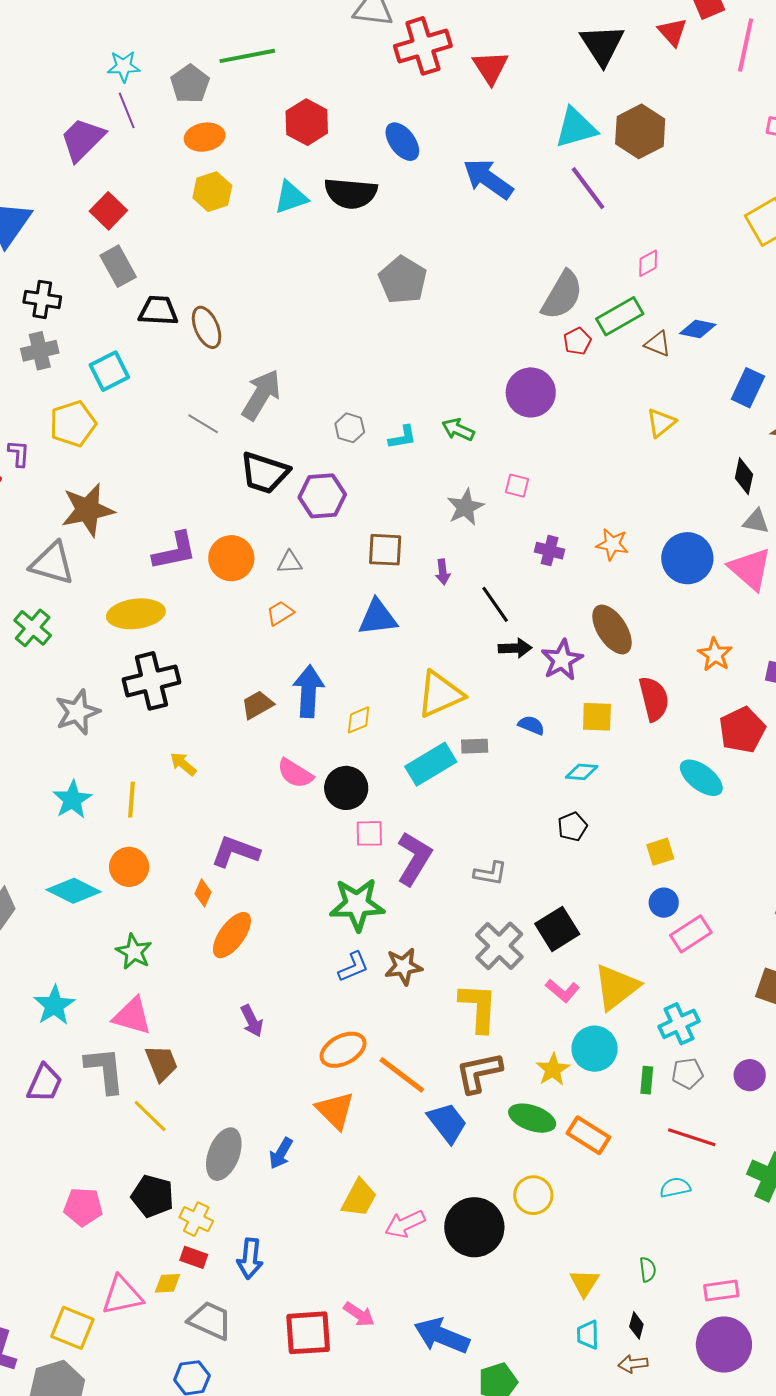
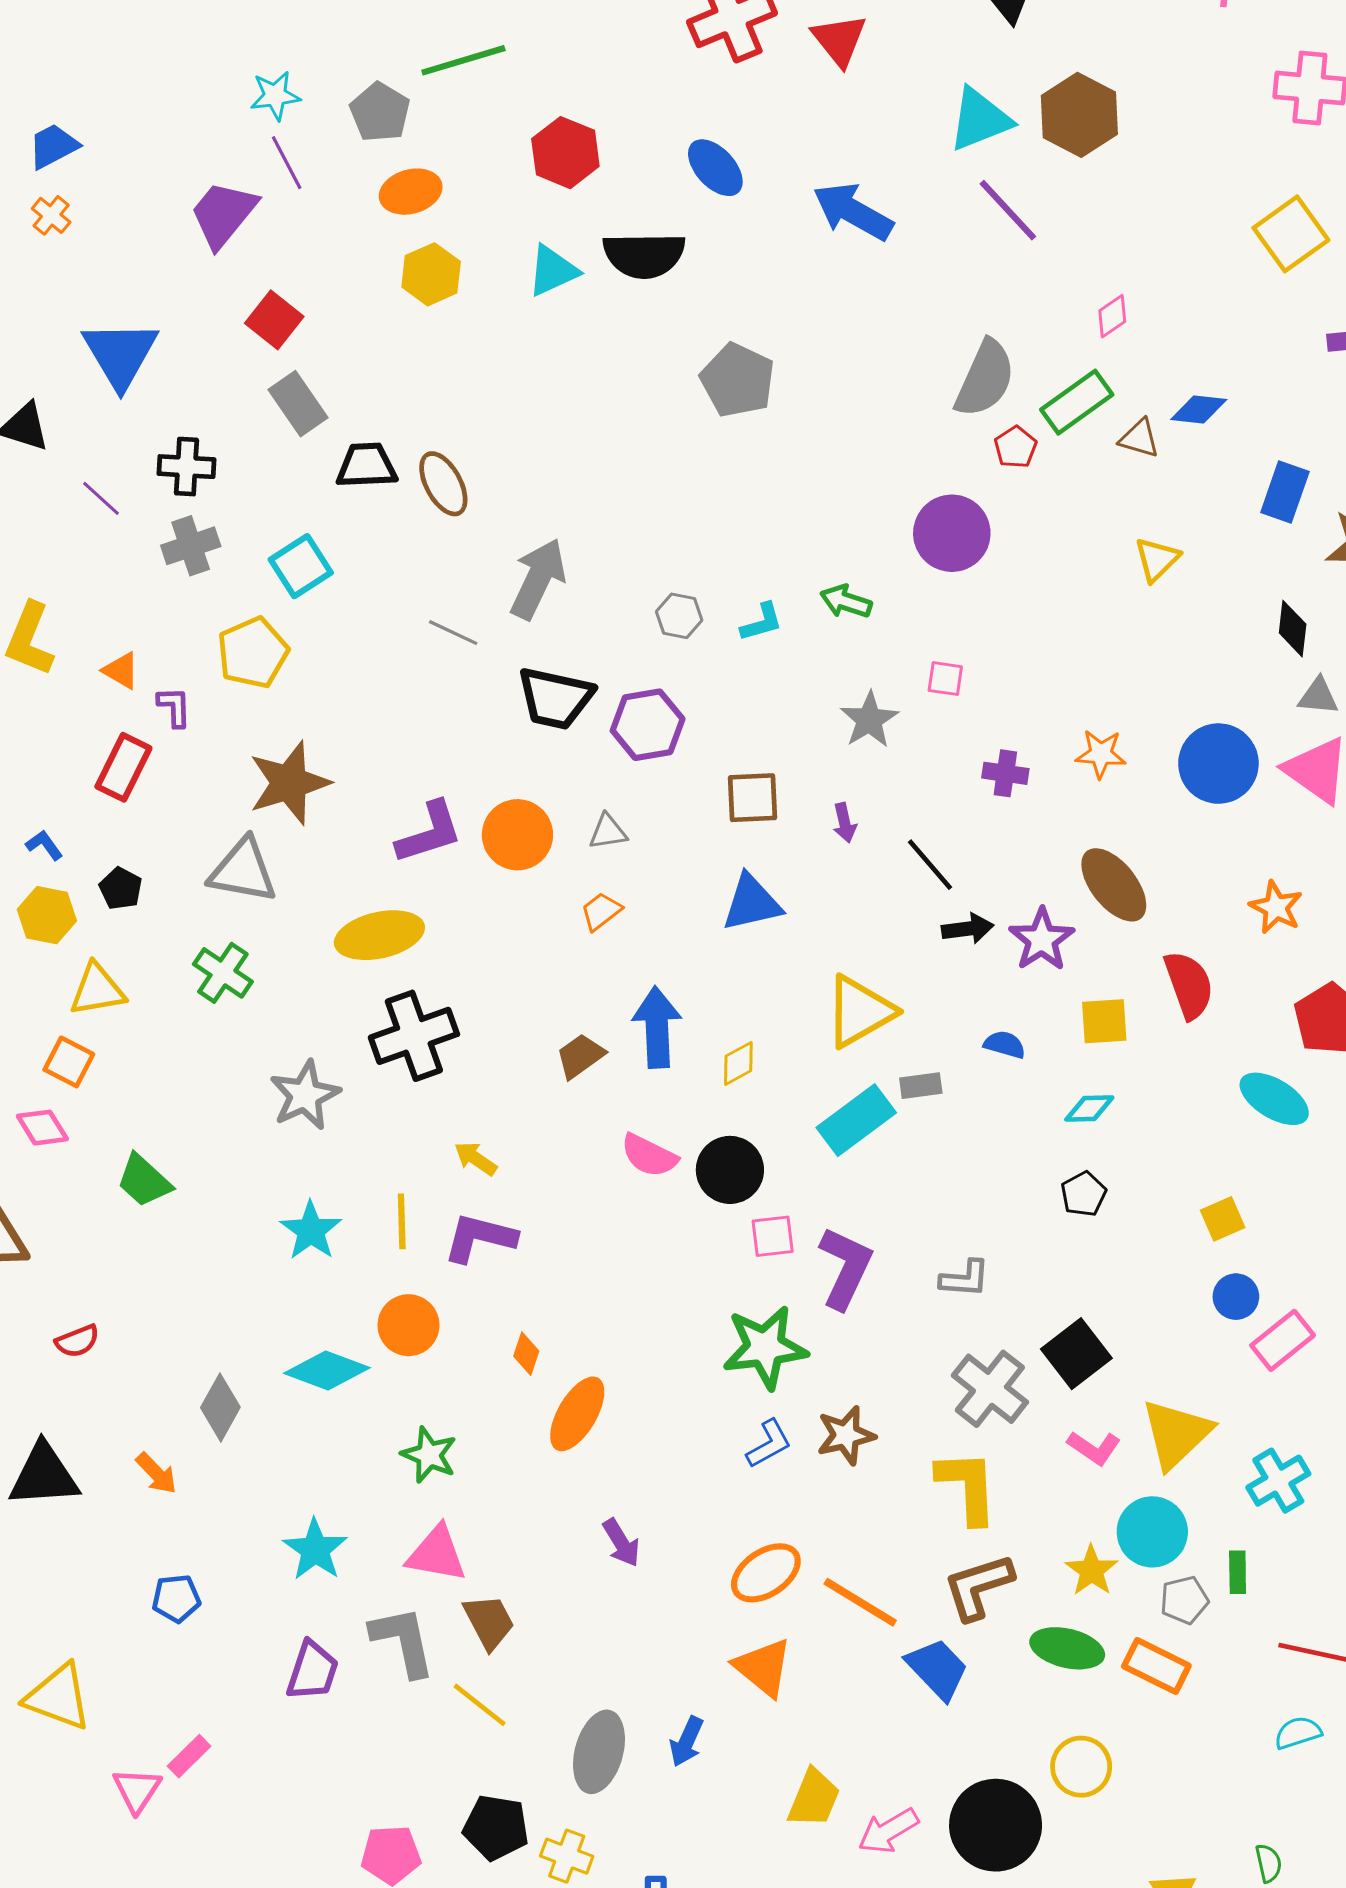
purple L-shape: (235, 852) -> (480, 1238), moved
gray pentagon: (687, 1073) -> (1184, 1600), moved

